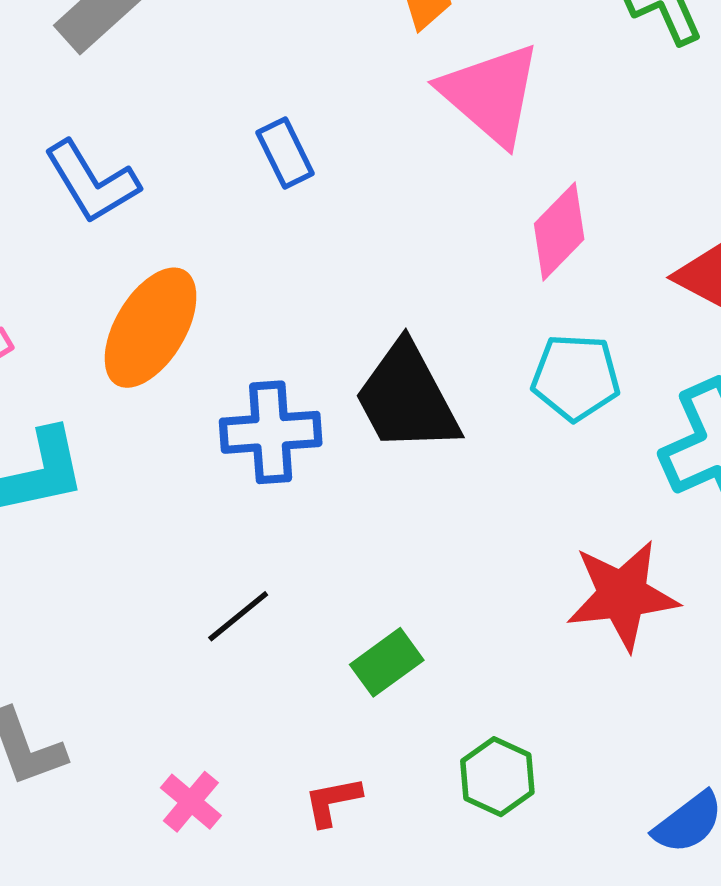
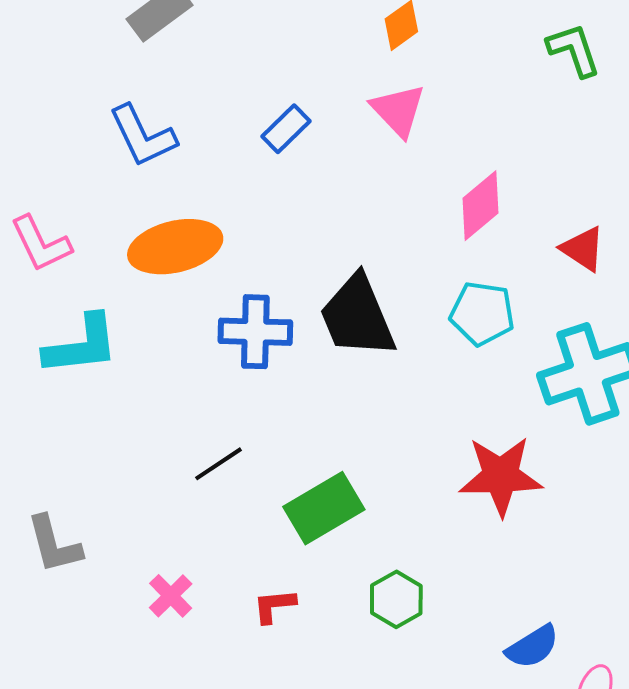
pink triangle: (491, 94) -> (398, 110), moved, size x0.7
blue rectangle: (285, 153) -> (286, 129), turned 66
orange ellipse: (151, 328) -> (175, 247), turned 40
green rectangle: (387, 662) -> (324, 508), size x1.5

